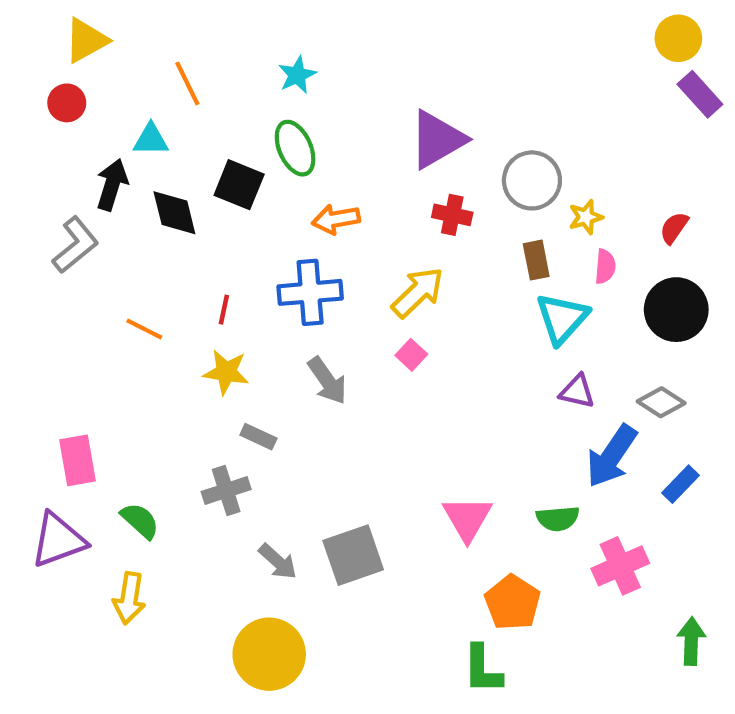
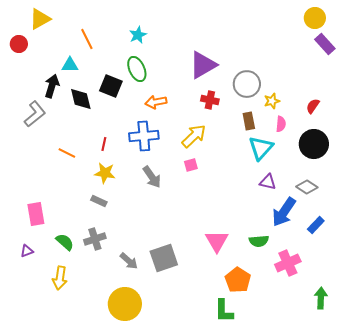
red circle: (67, 103) -> (19, 44), moved
pink square: (411, 355) -> (191, 165), turned 32
gray rectangle: (258, 437) -> (99, 201), moved
gray cross: (226, 491) -> (95, 239), moved
purple triangle: (58, 540) -> (27, 251), size x0.5

